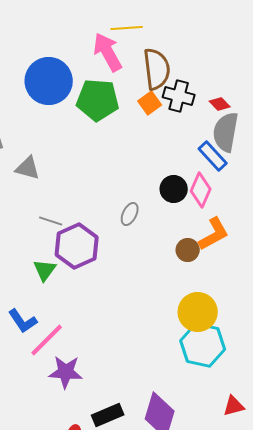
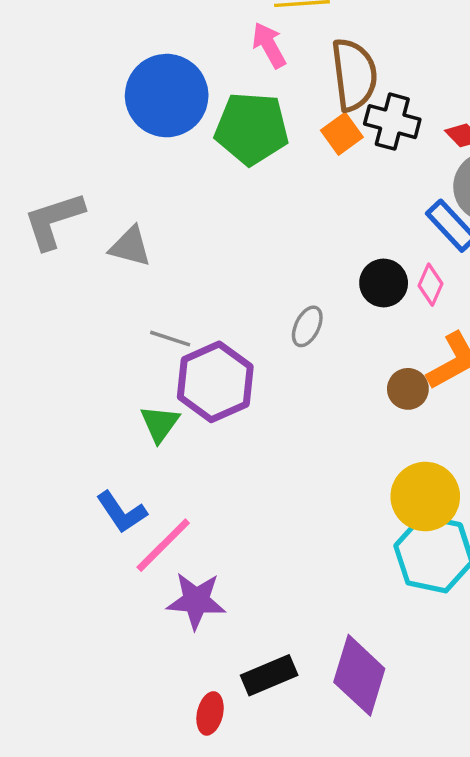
pink arrow: (108, 52) -> (269, 45), size x0.7
pink diamond: (201, 190) -> (430, 285), size x0.7

